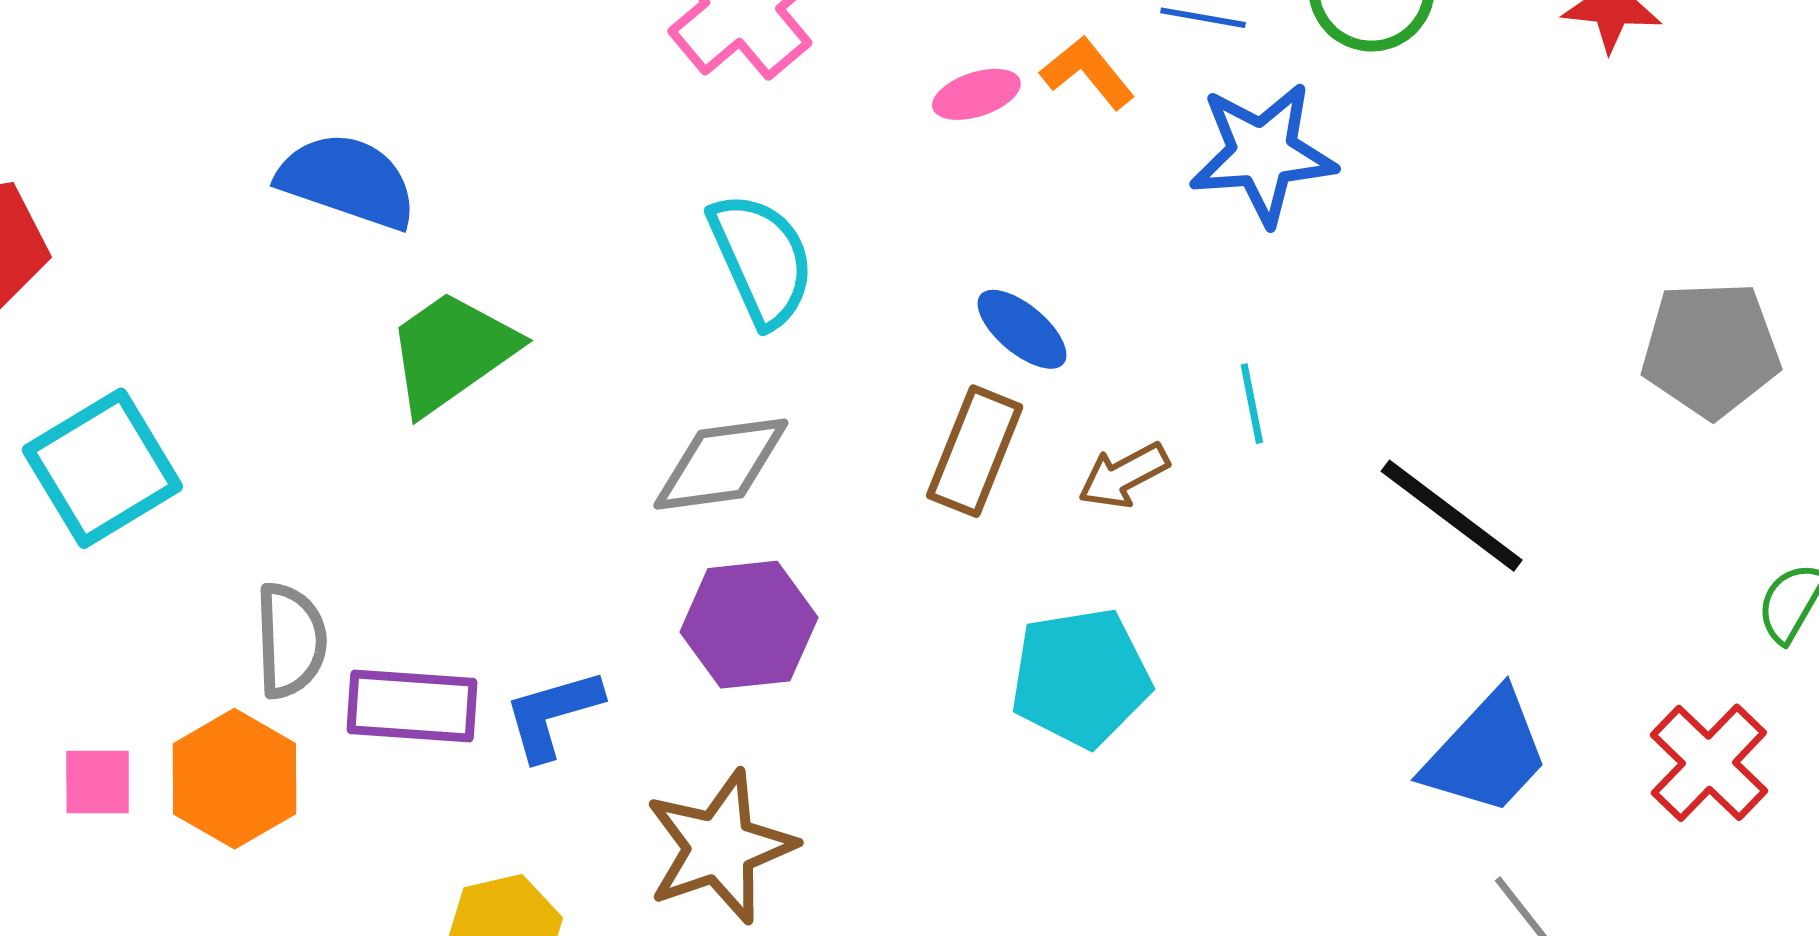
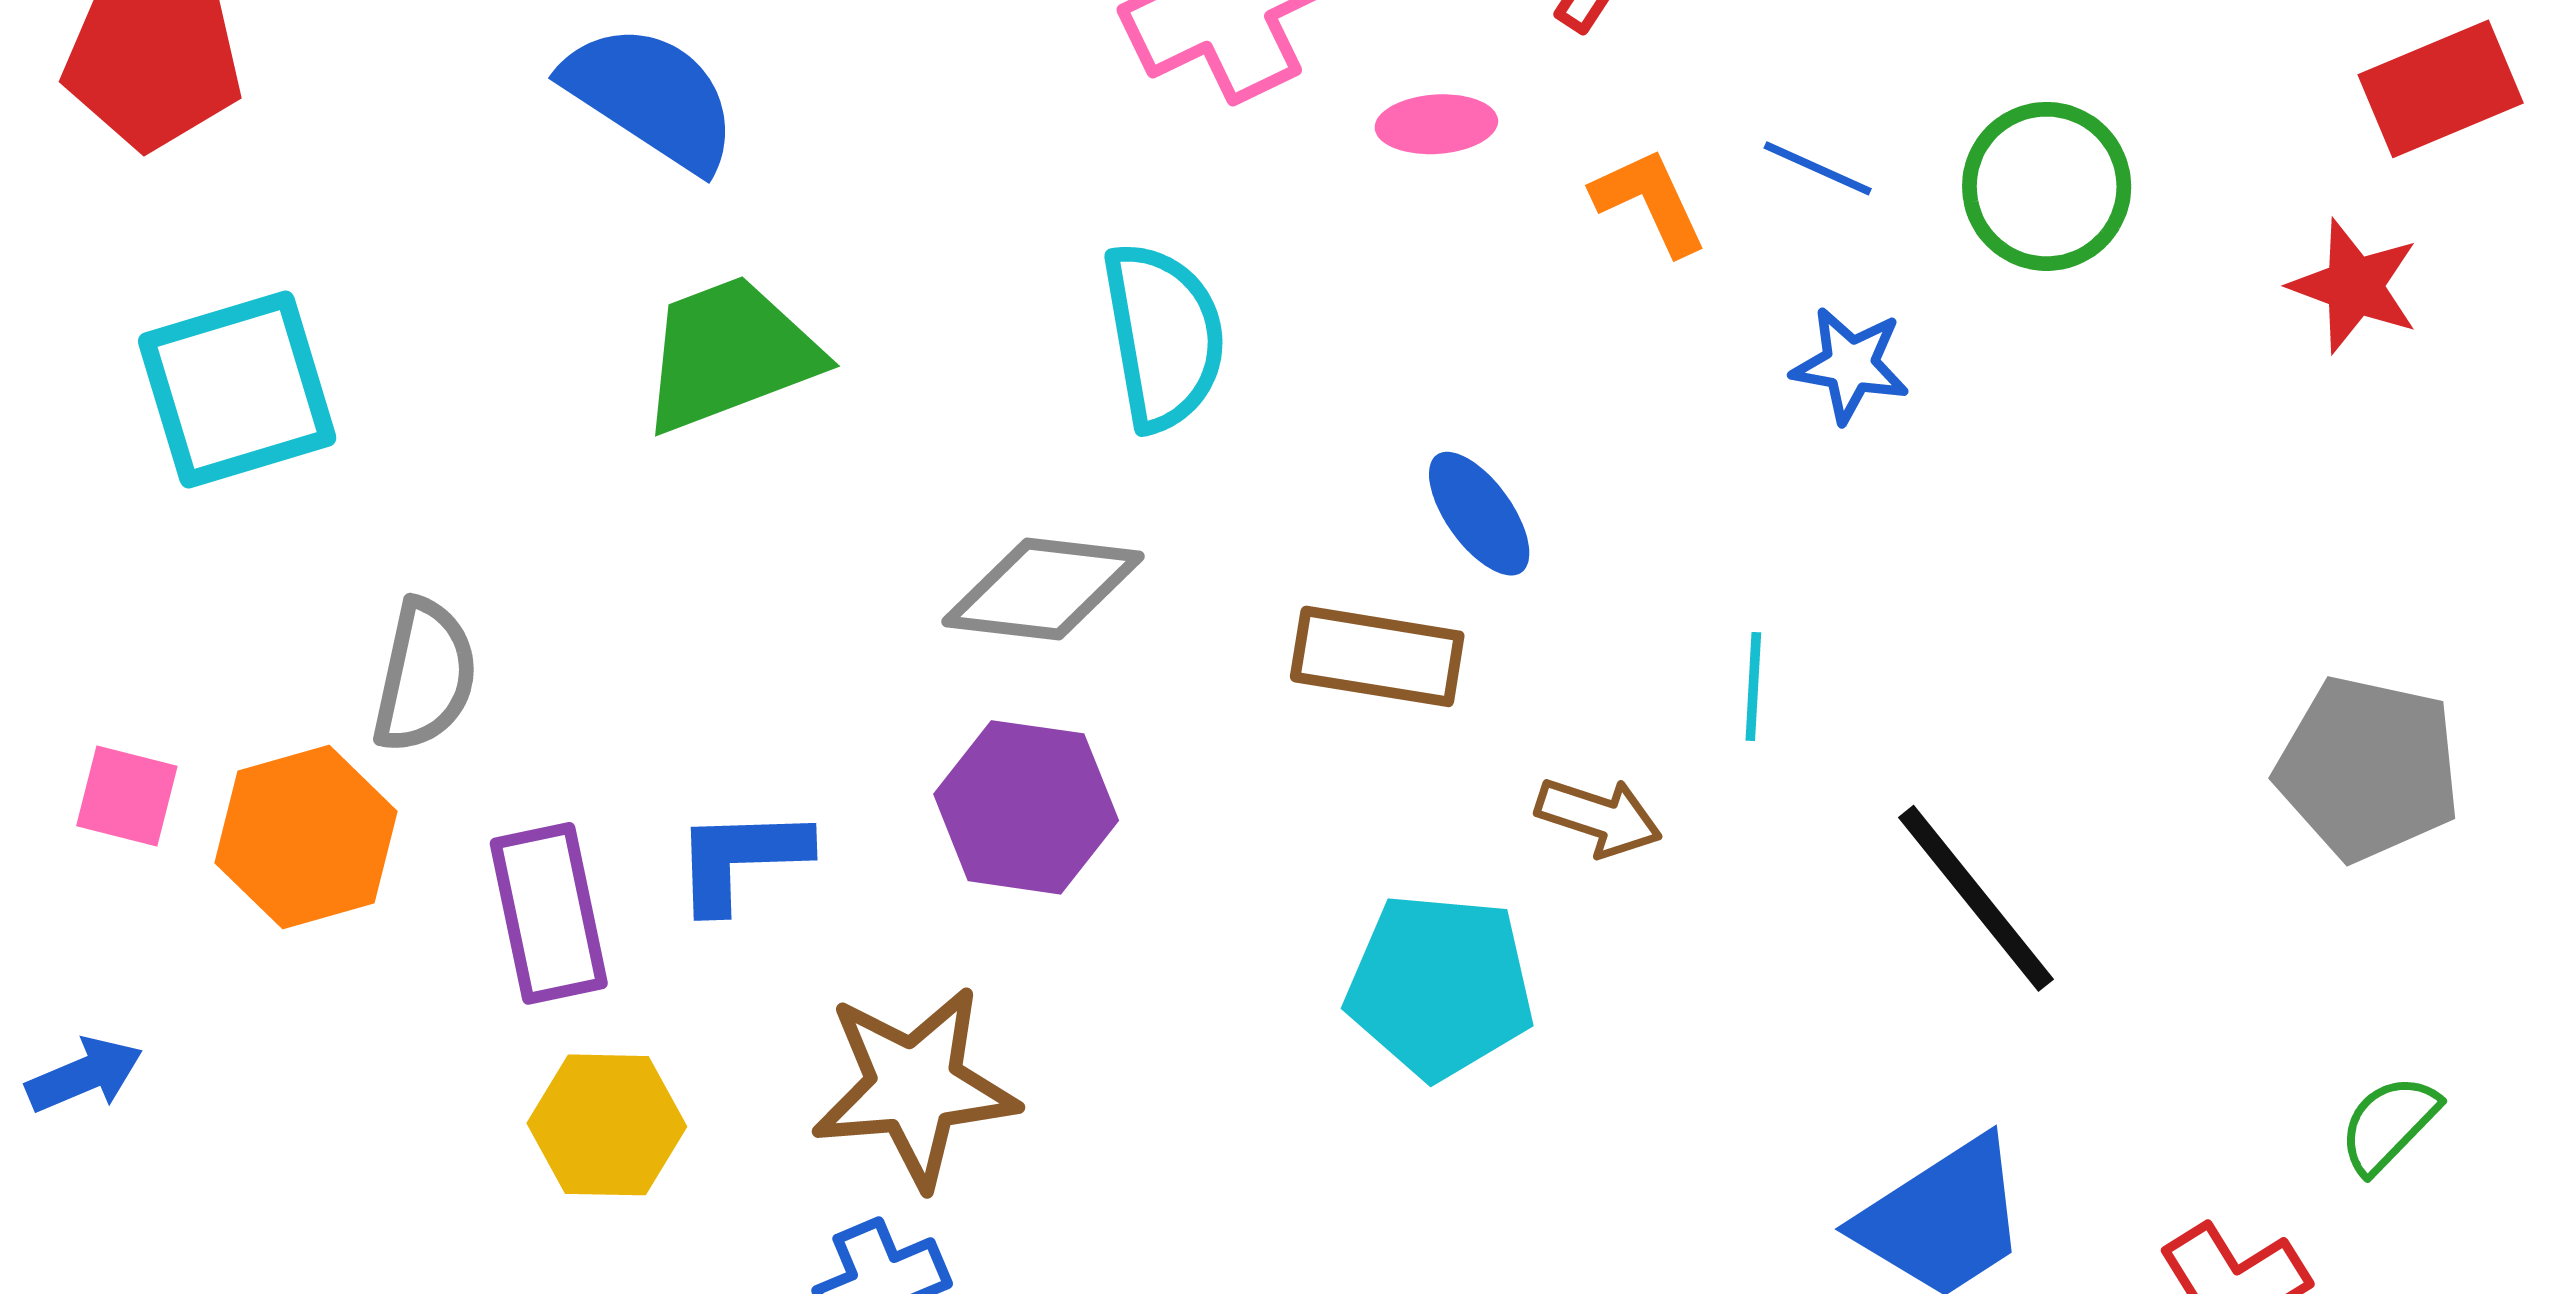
pink ellipse: (976, 94) -> (1436, 124), moved
blue star: (1263, 154) -> (1850, 365), size x0.6
brown rectangle: (975, 451) -> (1377, 656), turned 63
brown arrow: (1124, 475) -> (1599, 817), moved, turned -148
purple rectangle: (412, 706) -> (549, 913), moved, turned 60

